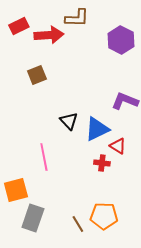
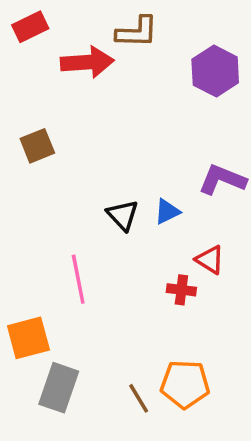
red rectangle: (19, 26) -> (30, 27), moved
brown square: (37, 75) -> (37, 146), moved
blue triangle: (97, 129) -> (167, 212), moved, size x0.6

